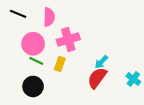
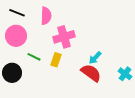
pink circle: (33, 44) -> (16, 36), moved
red semicircle: (97, 78) -> (91, 73), turned 90
black circle: (33, 86) -> (12, 73), moved

